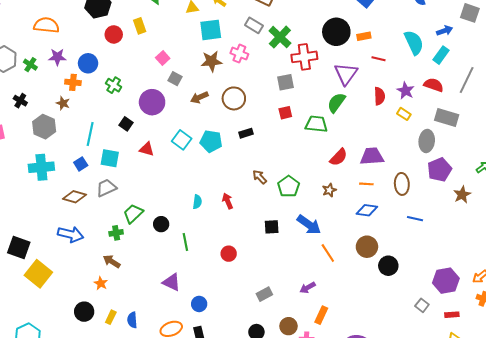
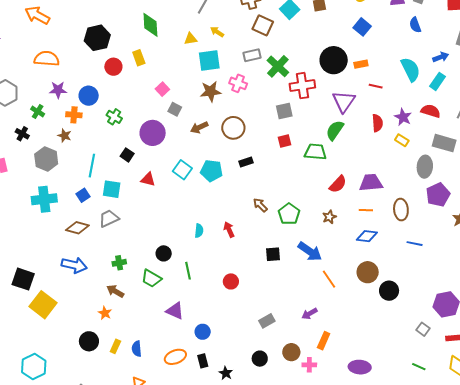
gray rectangle: (254, 25) -> (252, 55), turned -42
green cross: (30, 65) -> (38, 111), moved
green trapezoid: (133, 214) -> (151, 278), moved, turned -105

